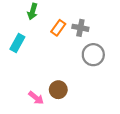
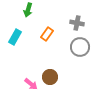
orange rectangle: (58, 28) -> (47, 34), moved
gray cross: (80, 28) -> (77, 23), moved

